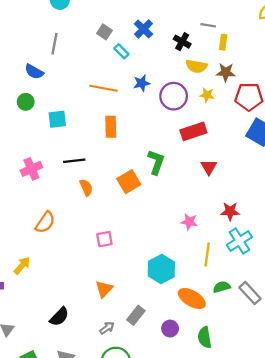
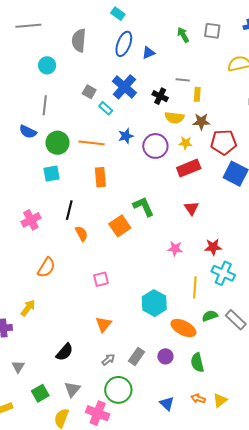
blue cross: (143, 29) -> (124, 87), size x1.4
green circle: (26, 102) -> (57, 143), moved, size x1.5
red rectangle: (193, 131) -> (189, 168), moved
black line: (74, 161) -> (69, 210), turned -66
green L-shape: (156, 162) -> (143, 207), turned -40
pink star: (189, 222) -> (175, 249), moved
cyan cross: (239, 241) -> (223, 273), turned -30
gray rectangle: (136, 315) -> (136, 356), moved

